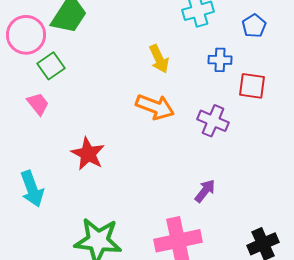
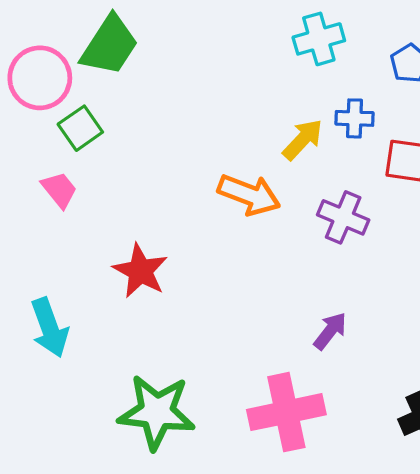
yellow arrow: (159, 59) -> (303, 140), moved, turned -112

